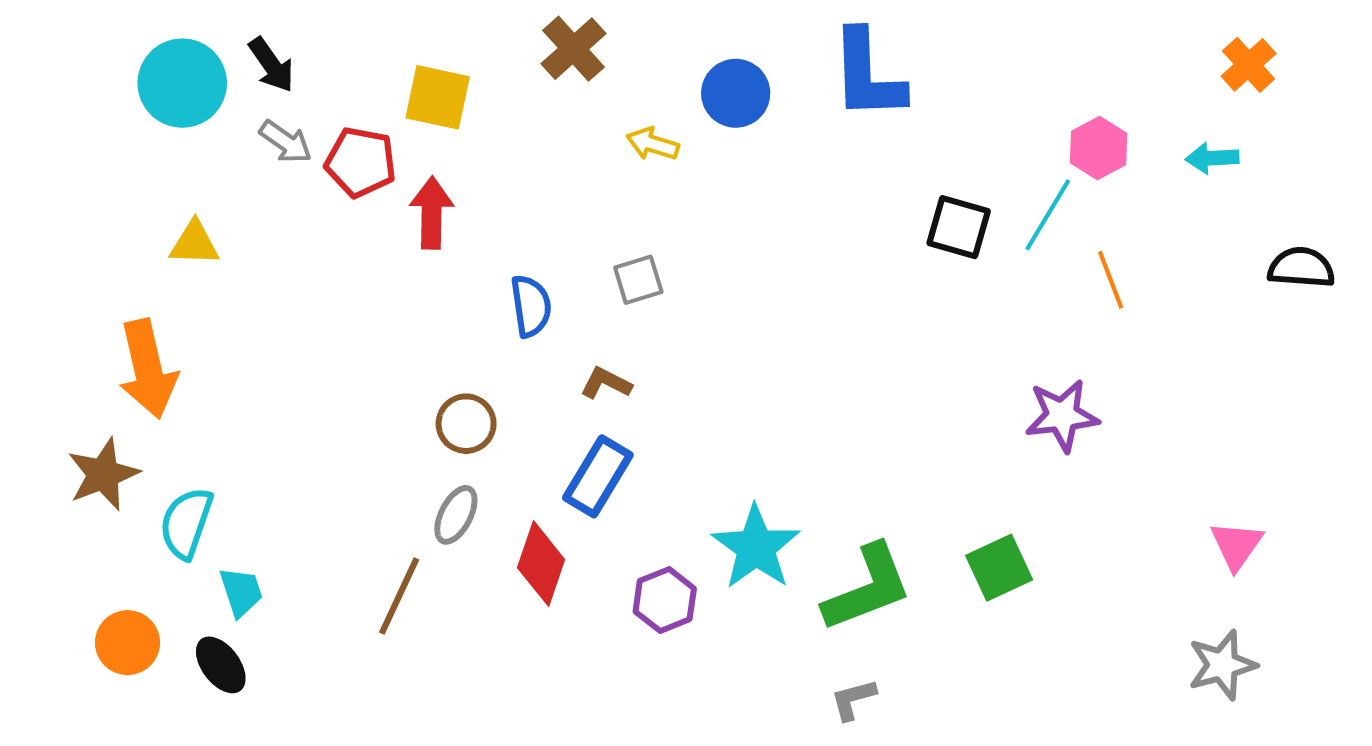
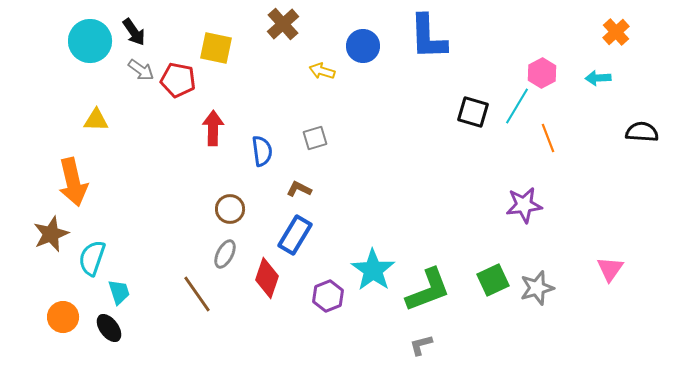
red arrow: (432, 213) -> (213, 128), moved
brown line: (399, 596) -> (197, 294), turned -60
gray star: (1222, 665) -> (537, 288), moved

